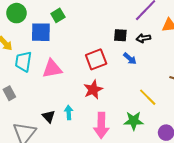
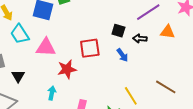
cyan trapezoid: (23, 61) -> (20, 34), turned -55
red star: (93, 90) -> (67, 69), moved
black triangle: (49, 116) -> (18, 76), moved

